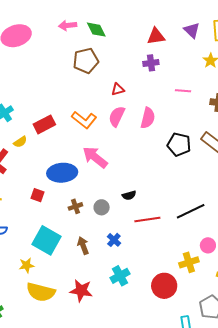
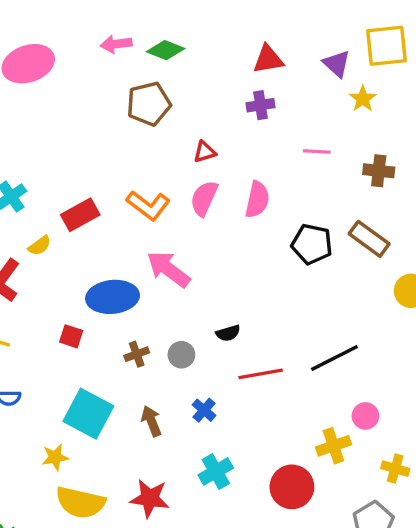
green diamond: (96, 30) -> (166, 50), turned -40
purple triangle: (192, 30) -> (337, 64), moved

